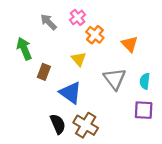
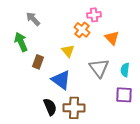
pink cross: (78, 17) -> (94, 15), moved, turned 32
gray arrow: (49, 22) -> (33, 19), moved
brown cross: (86, 125) -> (74, 108), turned -30

